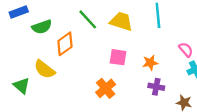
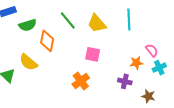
yellow trapezoid: (121, 21) -> (97, 23), turned -150
orange diamond: (65, 44) -> (47, 41), turned -45
orange star: (150, 63) -> (136, 63), moved

